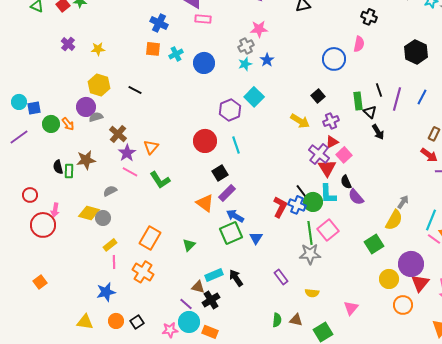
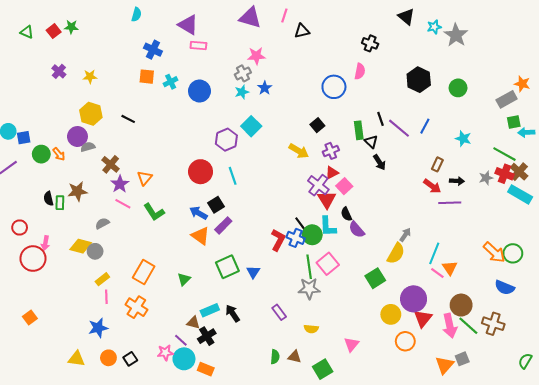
purple line: (397, 99) -> (399, 128), turned -65
blue arrow: (235, 216) -> (198, 213), moved
pink star: (170, 330) -> (165, 353), moved

